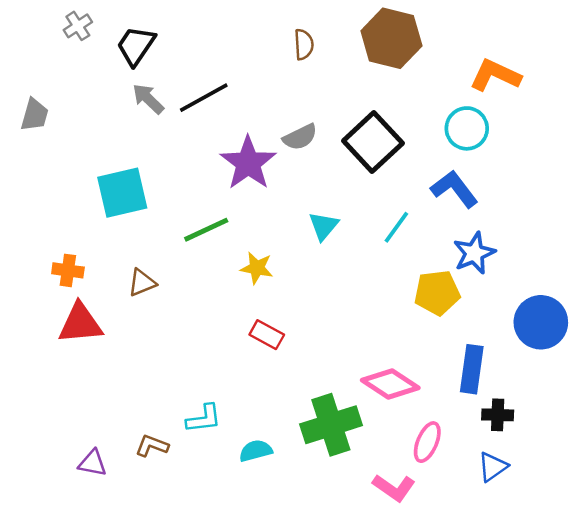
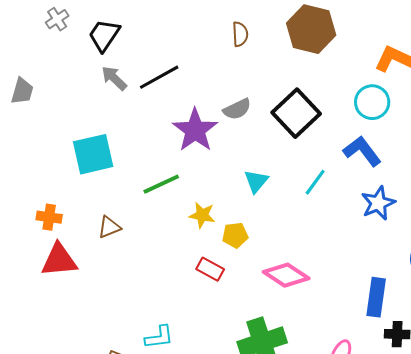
yellow pentagon: (437, 293) -> (235, 235), moved, size x0.7
pink diamond: (390, 384) -> (286, 275), moved

